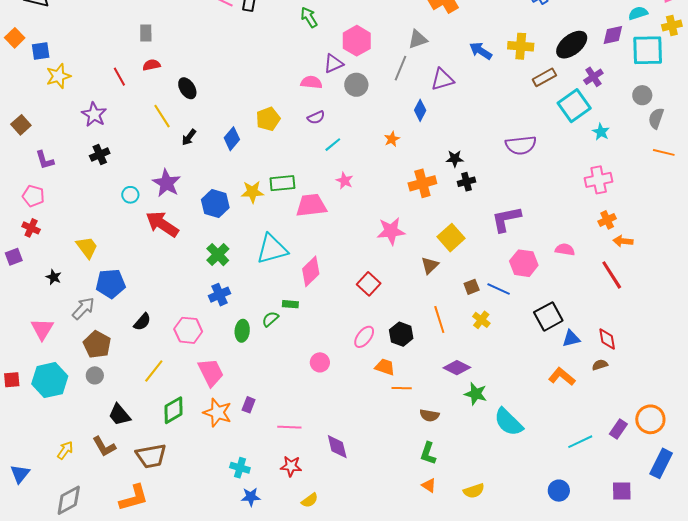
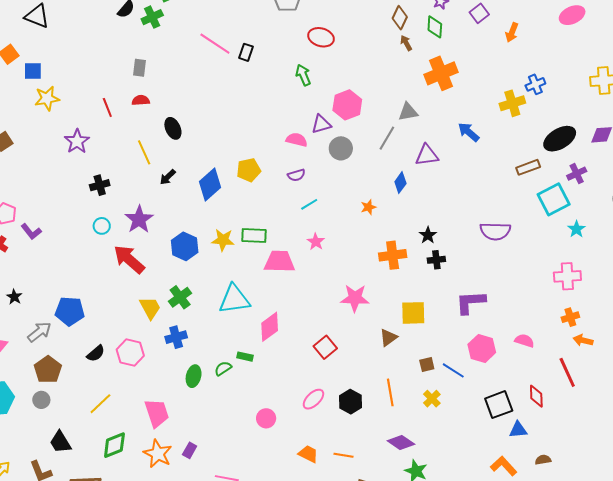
yellow cross: (521, 46) -> (512, 103), moved, turned -30
blue diamond: (232, 139) -> (210, 184), size x1.4
black cross: (100, 155) -> (100, 185), moved
black star: (455, 159) -> (428, 235), turned 30
purple L-shape: (45, 160) -> (31, 232), moved, turned -30
yellow square: (451, 238) -> (413, 313), turned 32
yellow trapezoid: (87, 247) -> (150, 308), moved
pink hexagon: (188, 330) -> (130, 353), moved
red diamond: (607, 339) -> (536, 396), moved
orange trapezoid: (385, 367) -> (308, 454), moved

